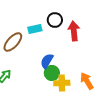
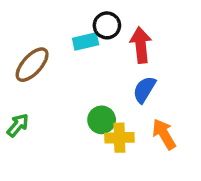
cyan rectangle: (35, 29) -> (86, 41), moved
blue semicircle: (47, 61) -> (144, 90), moved

